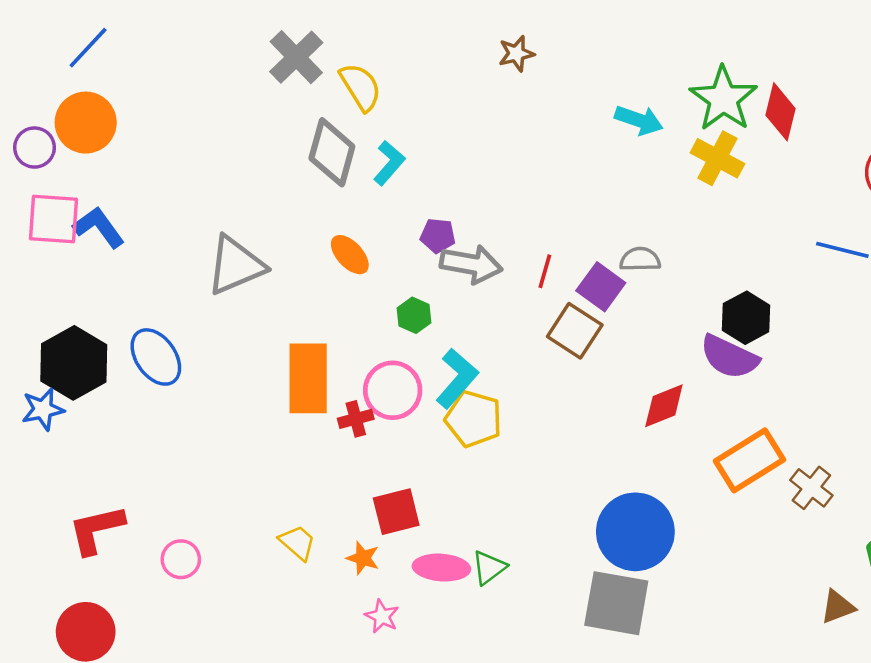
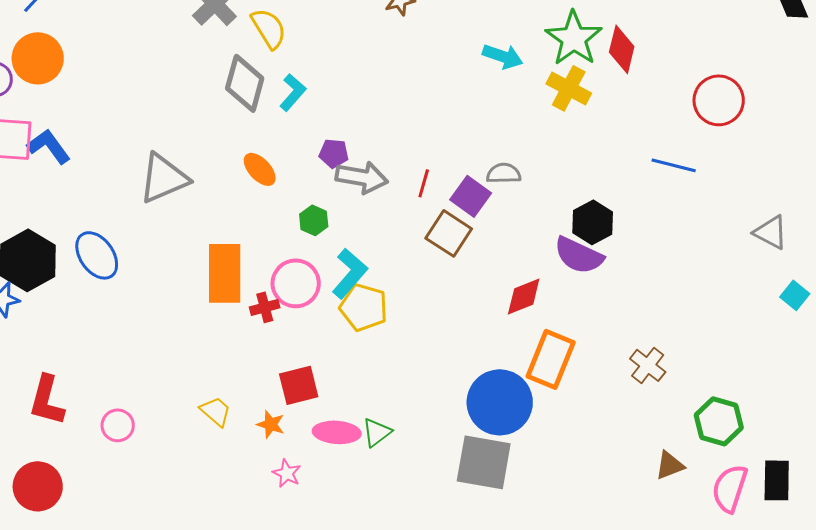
orange rectangle: (750, 460) -> (551, 359), moved, turned -36
red L-shape: (96, 529) -> (47, 400), turned -62

